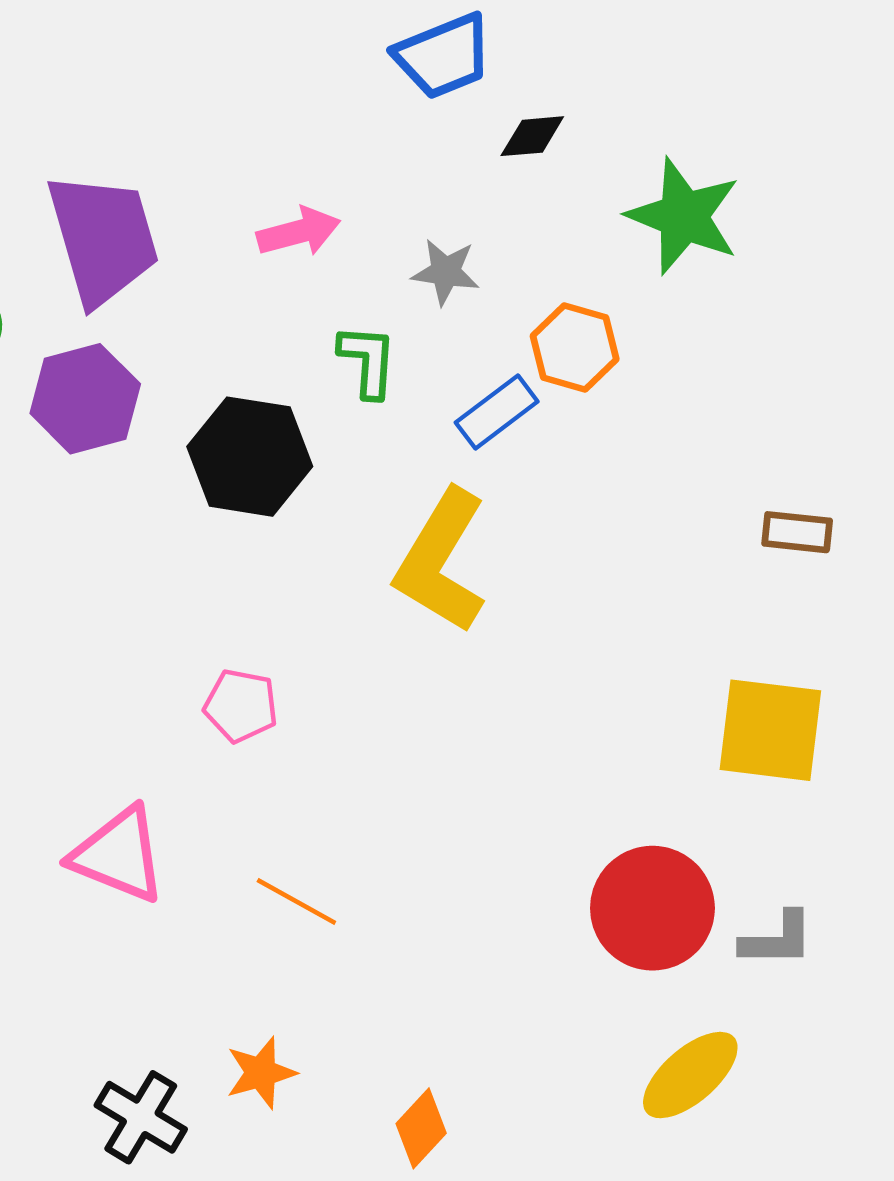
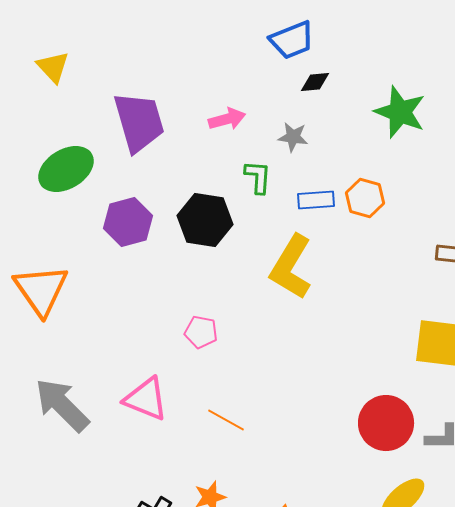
black diamond: (532, 136) -> (315, 82), moved
orange hexagon: (575, 348) -> (365, 198), moved
purple hexagon: (85, 399) -> (128, 222), moved
blue rectangle: (497, 412) -> (316, 200), turned 33

